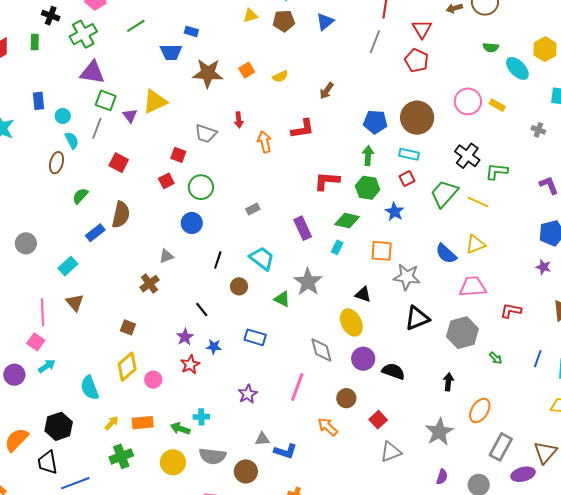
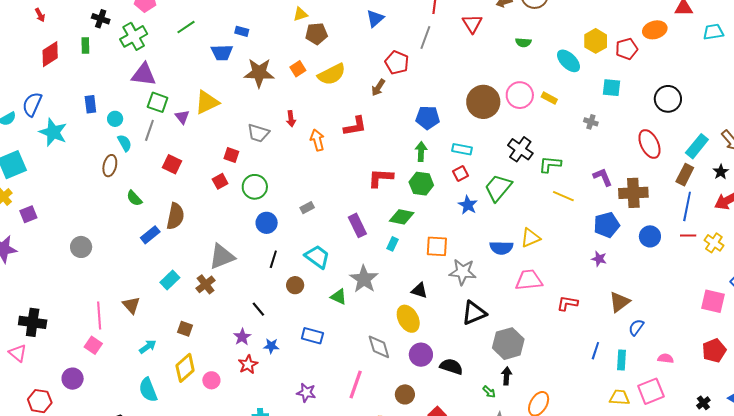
brown pentagon: (284, 21) -> (316, 34), moved
green semicircle: (491, 47) -> (523, 42), moved
red pentagon: (416, 60) -> (397, 63), moved
yellow semicircle: (280, 76) -> (332, 74), size x1.8
brown circle: (417, 118) -> (483, 102), moved
green semicircle: (80, 196) -> (134, 198), turned -84
yellow line: (478, 202) -> (563, 196), moved
blue star: (395, 212) -> (468, 205), moved
blue circle: (192, 223) -> (267, 223), moved
blue semicircle: (446, 254) -> (501, 248), turned -40
gray triangle: (166, 256) -> (222, 257), size x1.8
cyan rectangle: (68, 266) -> (170, 280), moved
gray hexagon: (462, 333) -> (508, 344), moved
green arrow: (496, 358) -> (489, 392), moved
cyan arrow: (47, 366) -> (148, 347), moved
purple star: (248, 394) -> (306, 393), turned -30

